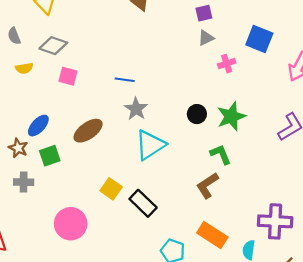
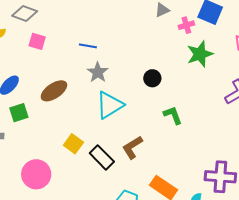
pink cross: (227, 64) -> (186, 25), moved
green star: (231, 116) -> (200, 54), moved
brown L-shape: (207, 185) -> (132, 147), moved

